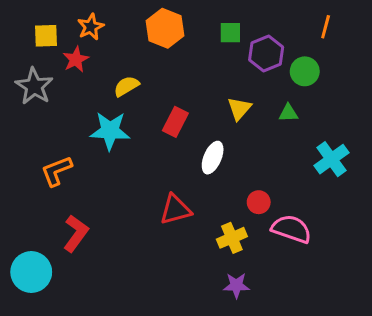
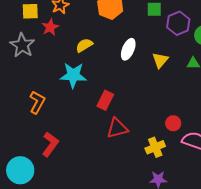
red rectangle: (175, 122) -> (105, 100), moved
white ellipse: (213, 158) -> (128, 49), moved
orange L-shape: (56, 171) -> (37, 102), turned 140

